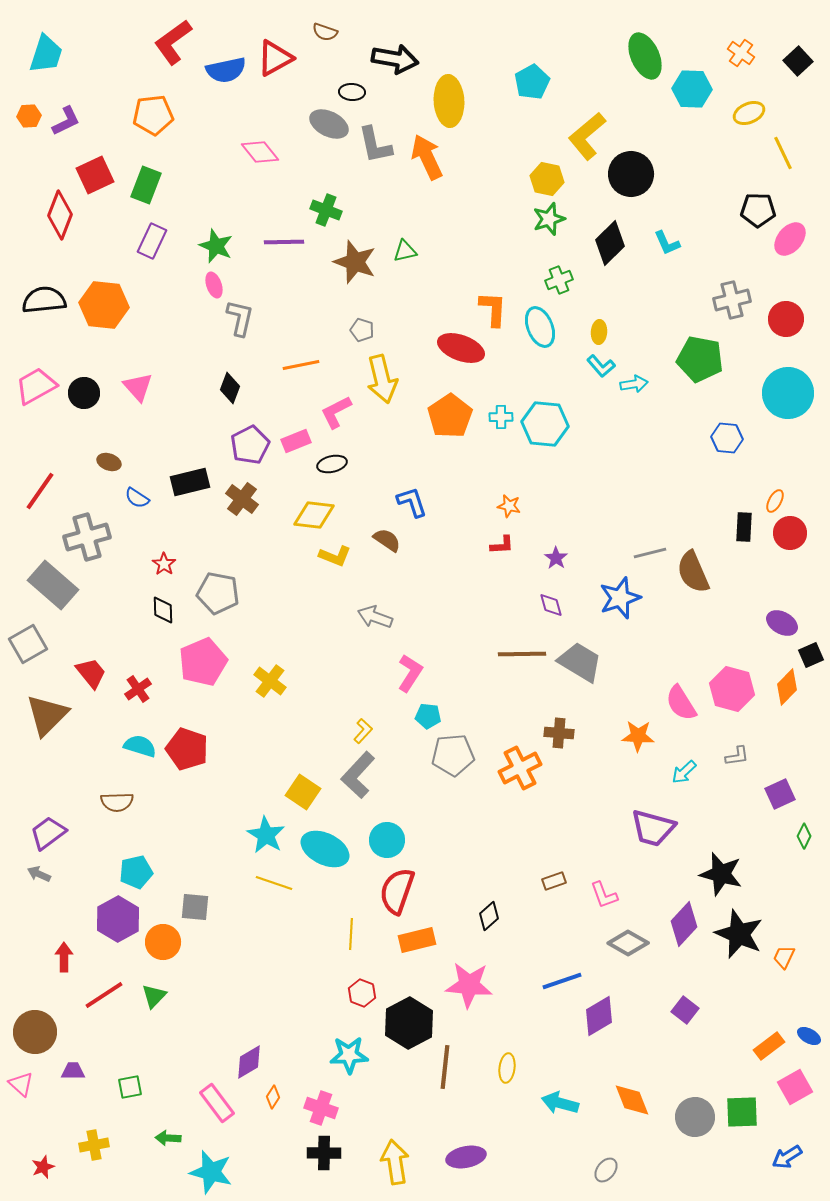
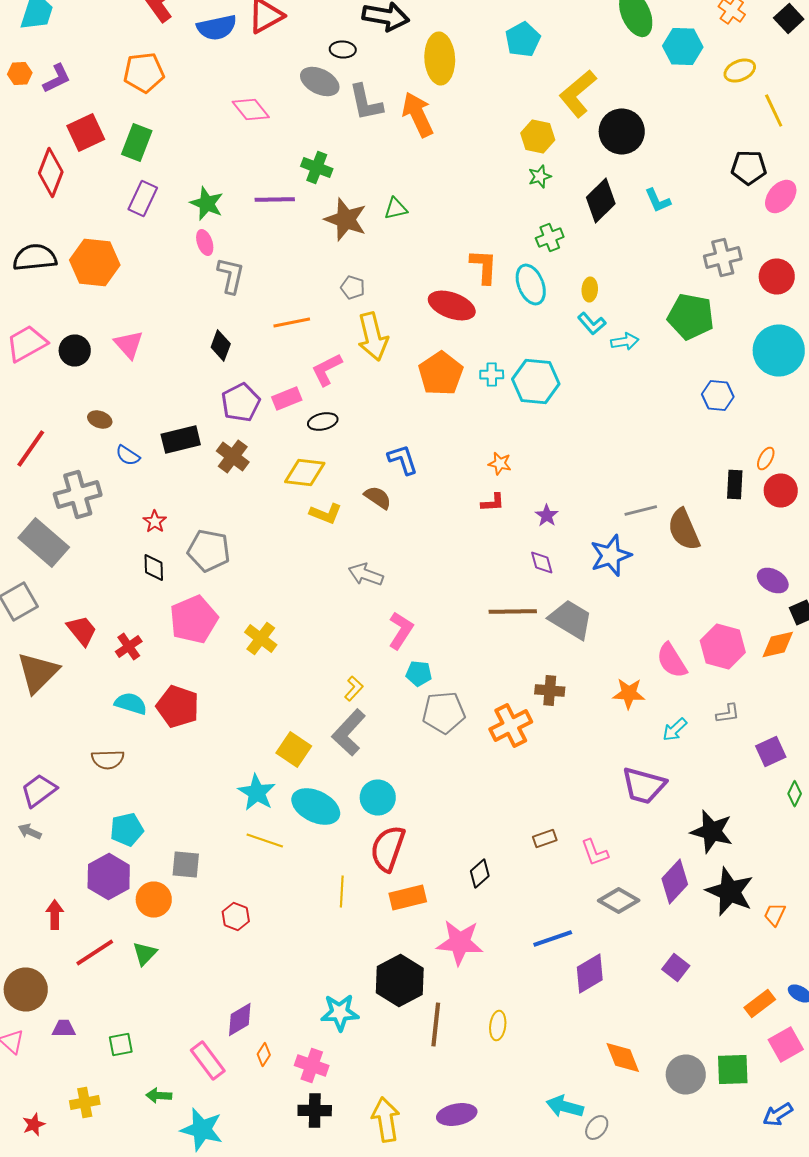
green star: (549, 219) -> (540, 176), size x0.7
orange diamond: (787, 687) -> (778, 644), turned 33
red hexagon: (362, 993) -> (236, 916), moved
cyan arrow: (560, 1103) -> (565, 1106), moved

